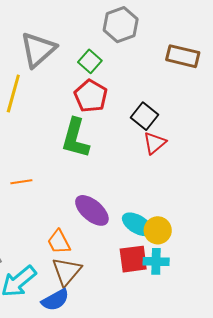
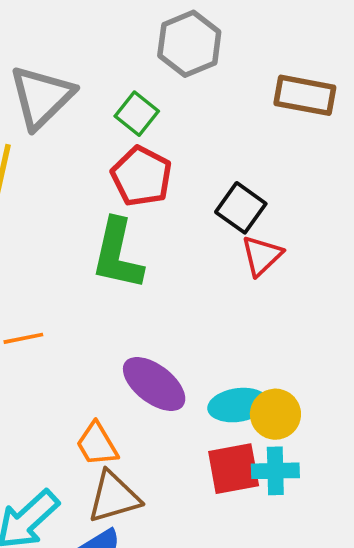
cyan ellipse: (137, 224) -> (238, 405), turned -36
brown triangle: (67, 271) -> (114, 497), turned 36

